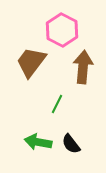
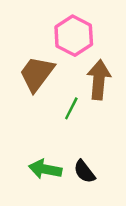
green line: (57, 104) -> (71, 108), moved

